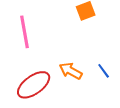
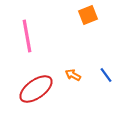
orange arrow: (71, 71) -> (73, 75), size x0.7

